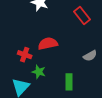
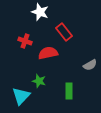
red rectangle: (82, 15) -> (64, 32), moved
red cross: (25, 55) -> (25, 41), moved

